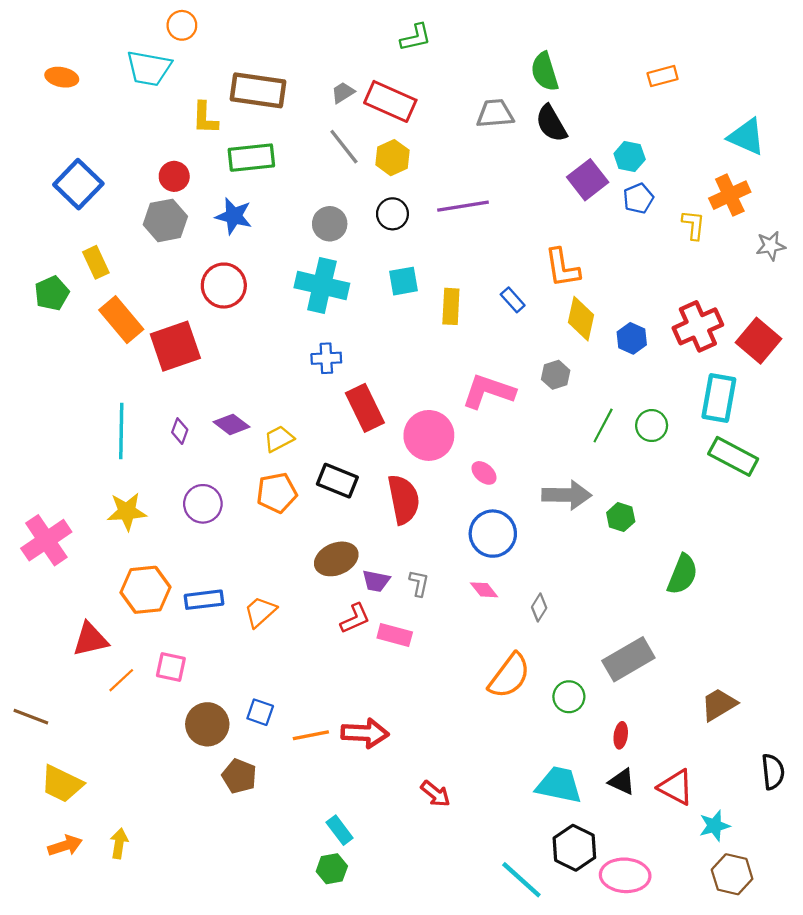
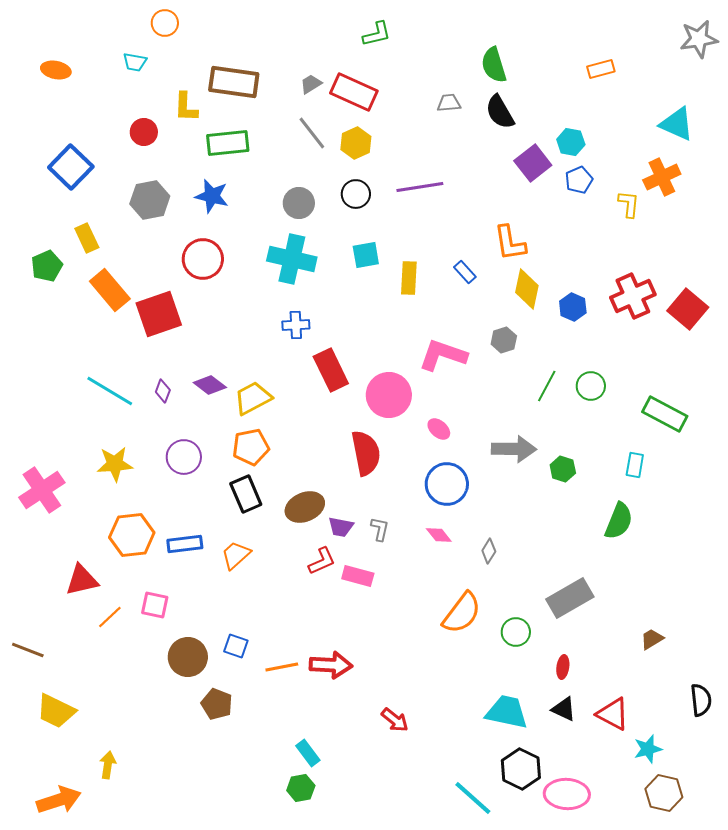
cyan trapezoid: (149, 68) -> (135, 62), size x0.6
gray trapezoid: (495, 114) -> (449, 103), size x0.7
red circle: (174, 176) -> (144, 132), moved
gray star: (771, 246) -> (699, 39), moved, size x1.4
cyan rectangle: (719, 398) -> (635, 465), moved, size x0.6
cyan line: (121, 431) -> (110, 391), turned -60
yellow trapezoid: (279, 439) -> (253, 398), size x1.4
black rectangle: (337, 481) -> (246, 494), moved, turned 45
brown trapezoid: (719, 704) -> (652, 639), size x0.7
orange arrow: (65, 846) -> (59, 800), moved, size x1.4

